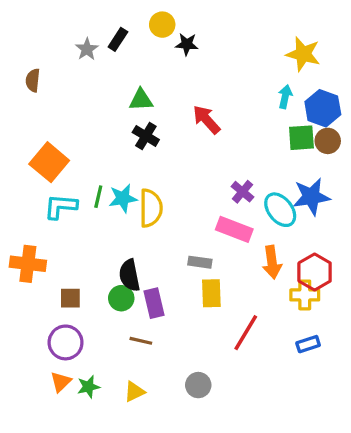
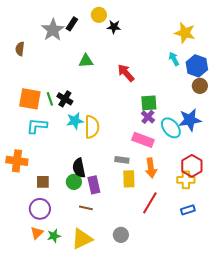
gray star: (87, 49) -> (53, 30), size x1.6
cyan arrow: (285, 97) -> (174, 59), turned -40
black cross: (146, 136) -> (65, 99), moved
green square: (301, 138) -> (149, 103), moved
orange square: (49, 162) -> (30, 99), turned -30
green line: (98, 197) -> (50, 99), moved, turned -32
orange arrow: (272, 262) -> (151, 168), moved
yellow triangle: (134, 392) -> (82, 239), size x1.6

